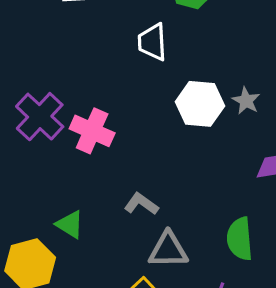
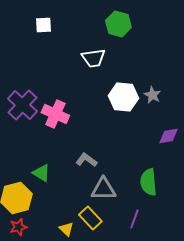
white trapezoid: (152, 42) -> (93, 58), turned -95

